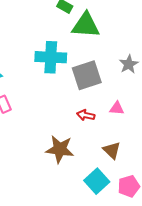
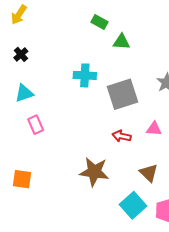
green triangle: (86, 25) -> (121, 42), size x0.6
cyan cross: (51, 57) -> (85, 75), size x0.7

